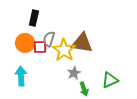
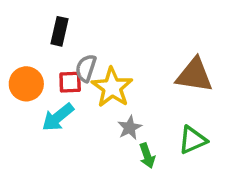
orange circle: (25, 43) -> (26, 84), moved
brown triangle: (82, 43) -> (194, 75), moved
cyan arrow: (21, 76) -> (58, 117), moved, turned -126

